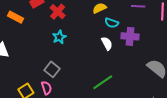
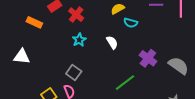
purple cross: (130, 36) -> (148, 58), moved, turned 36
white semicircle: (107, 43) -> (112, 42), moved

